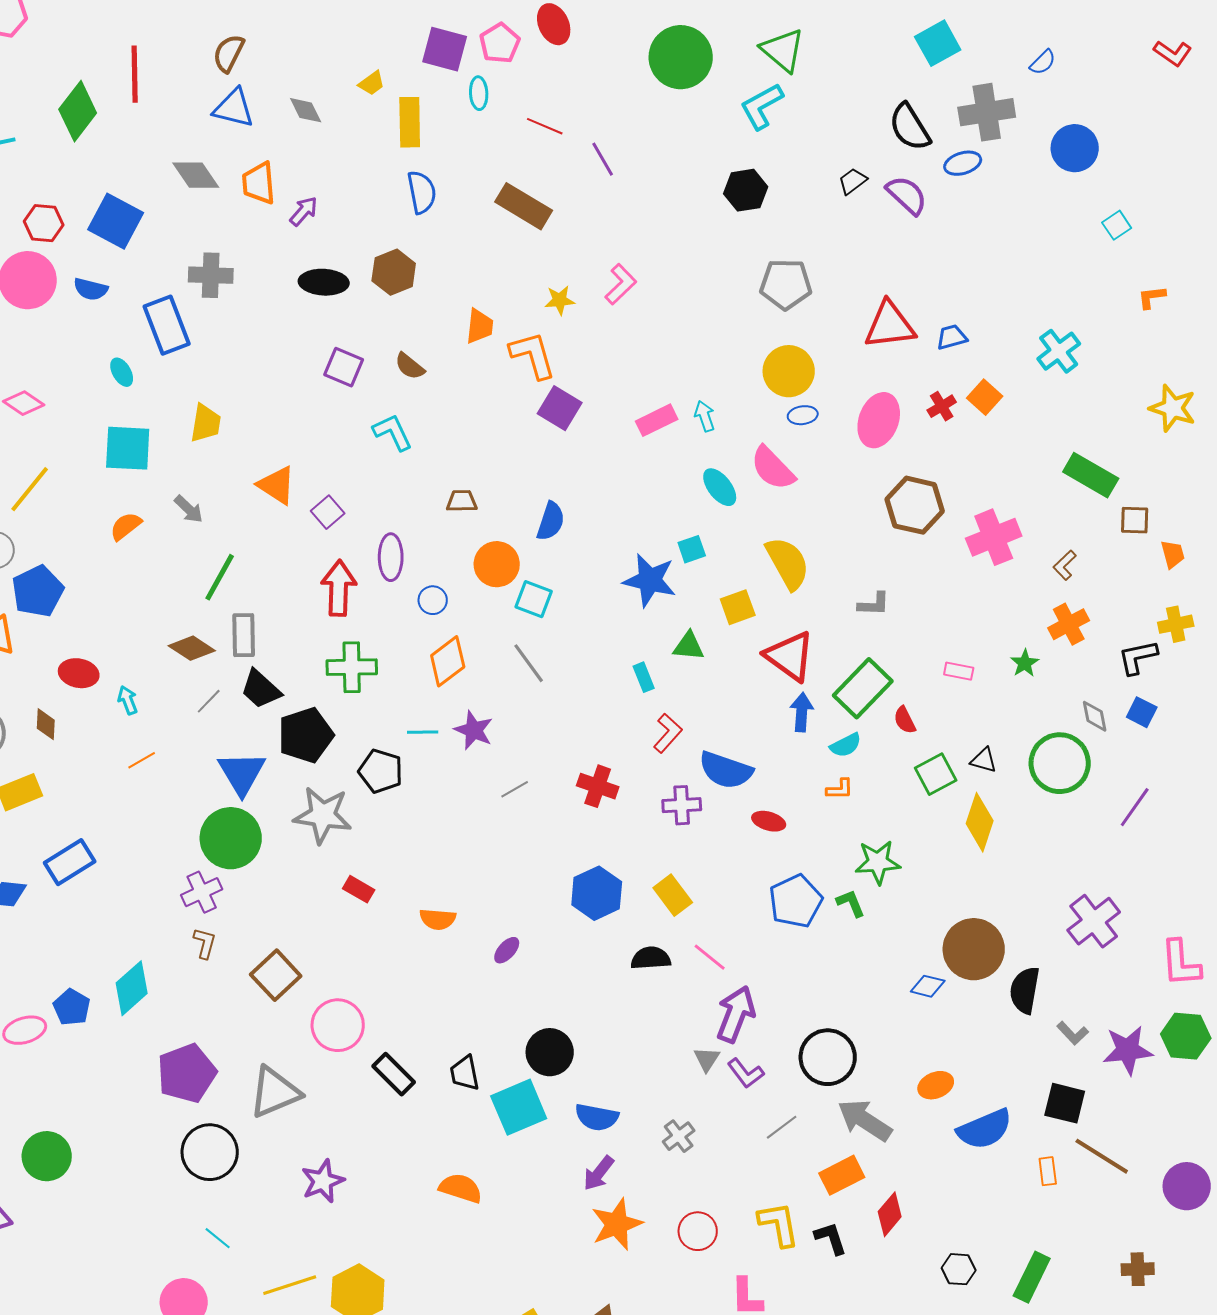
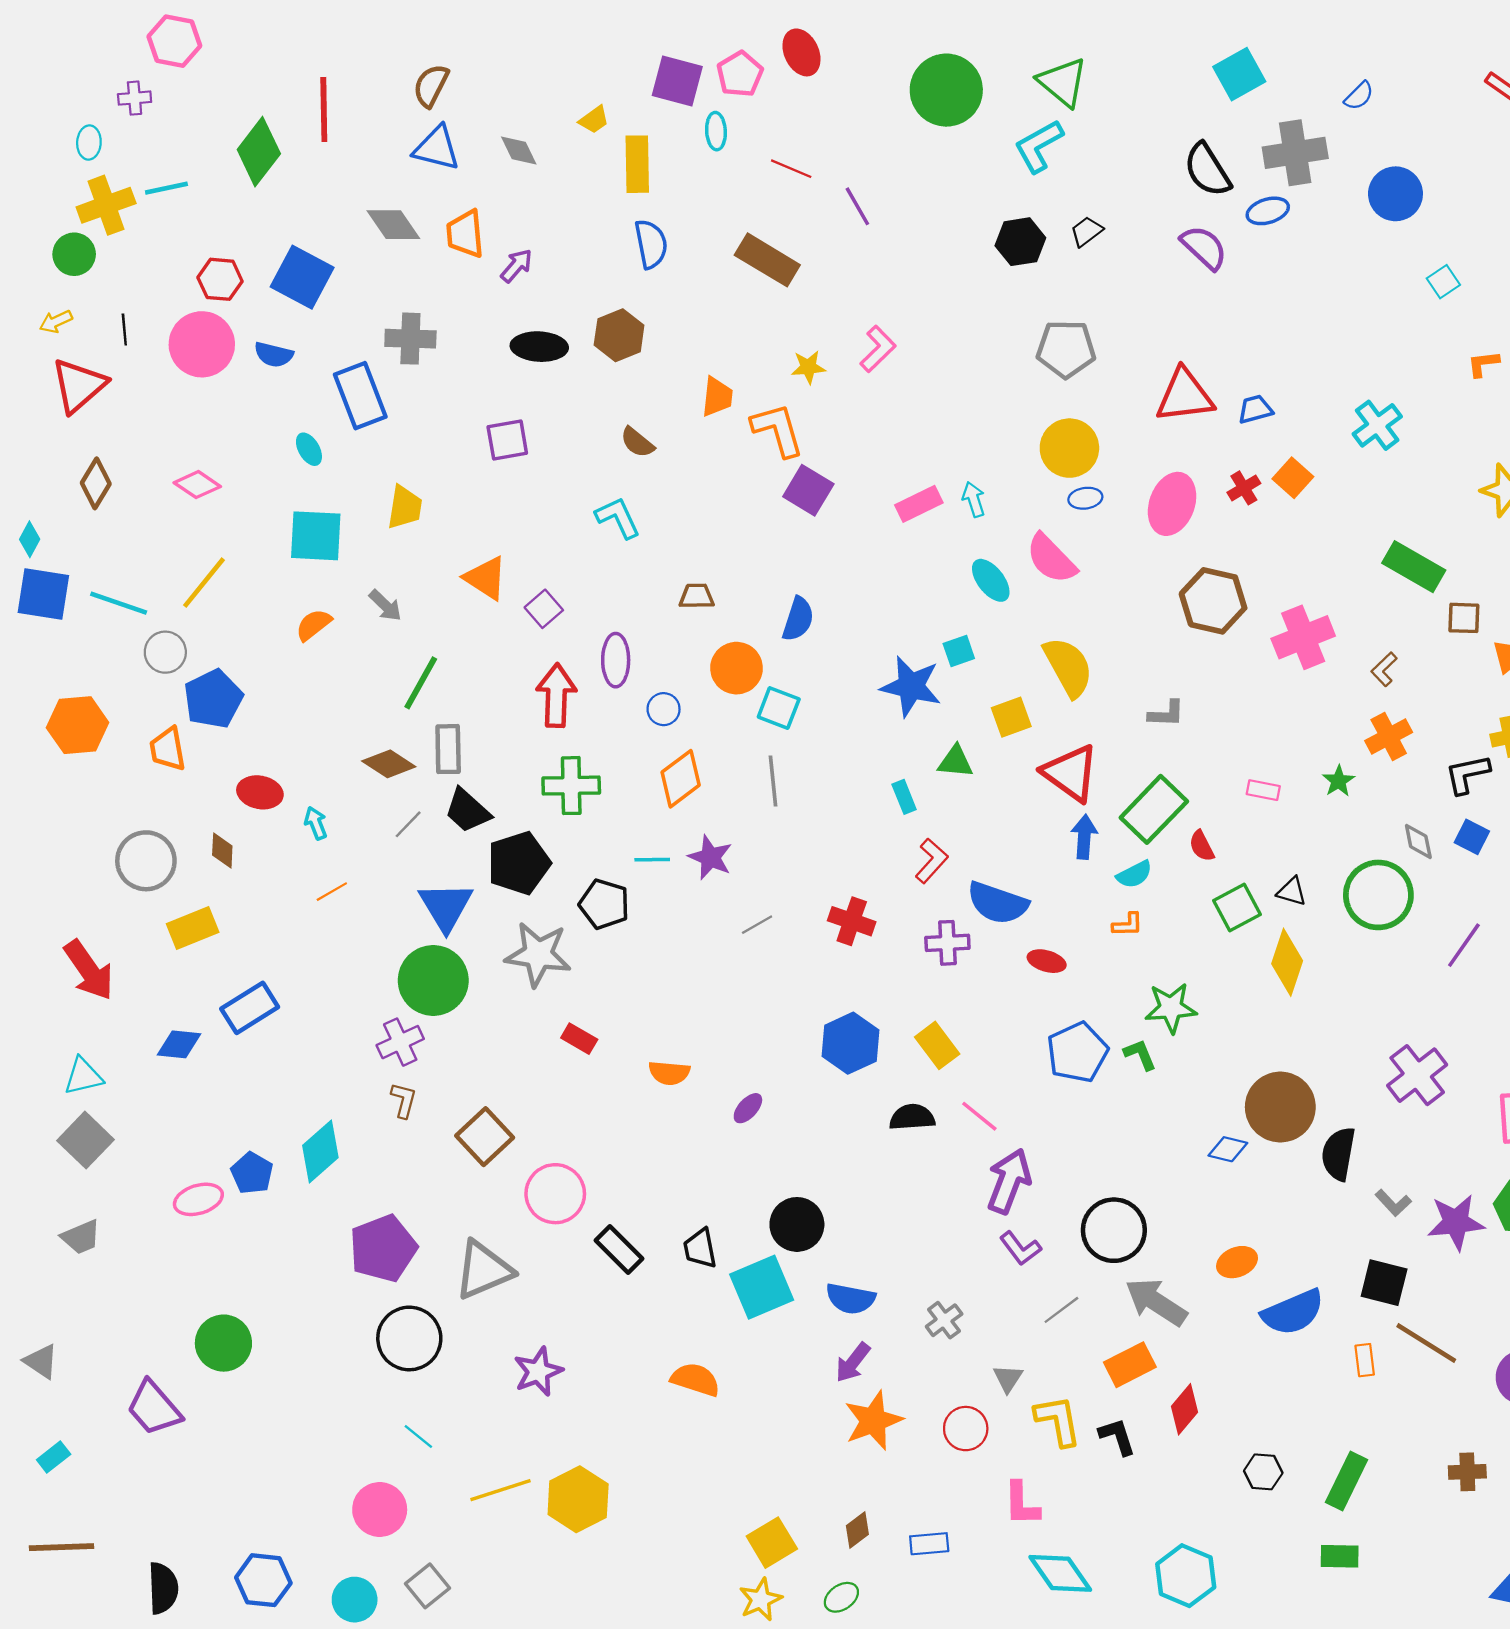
black trapezoid: (853, 181) -> (1087, 231), moved
purple square: (344, 367) -> (507, 440), moved, turned -33
gray line: (529, 663) -> (773, 781), turned 30
gray triangle: (707, 1059) -> (1008, 1378), moved

